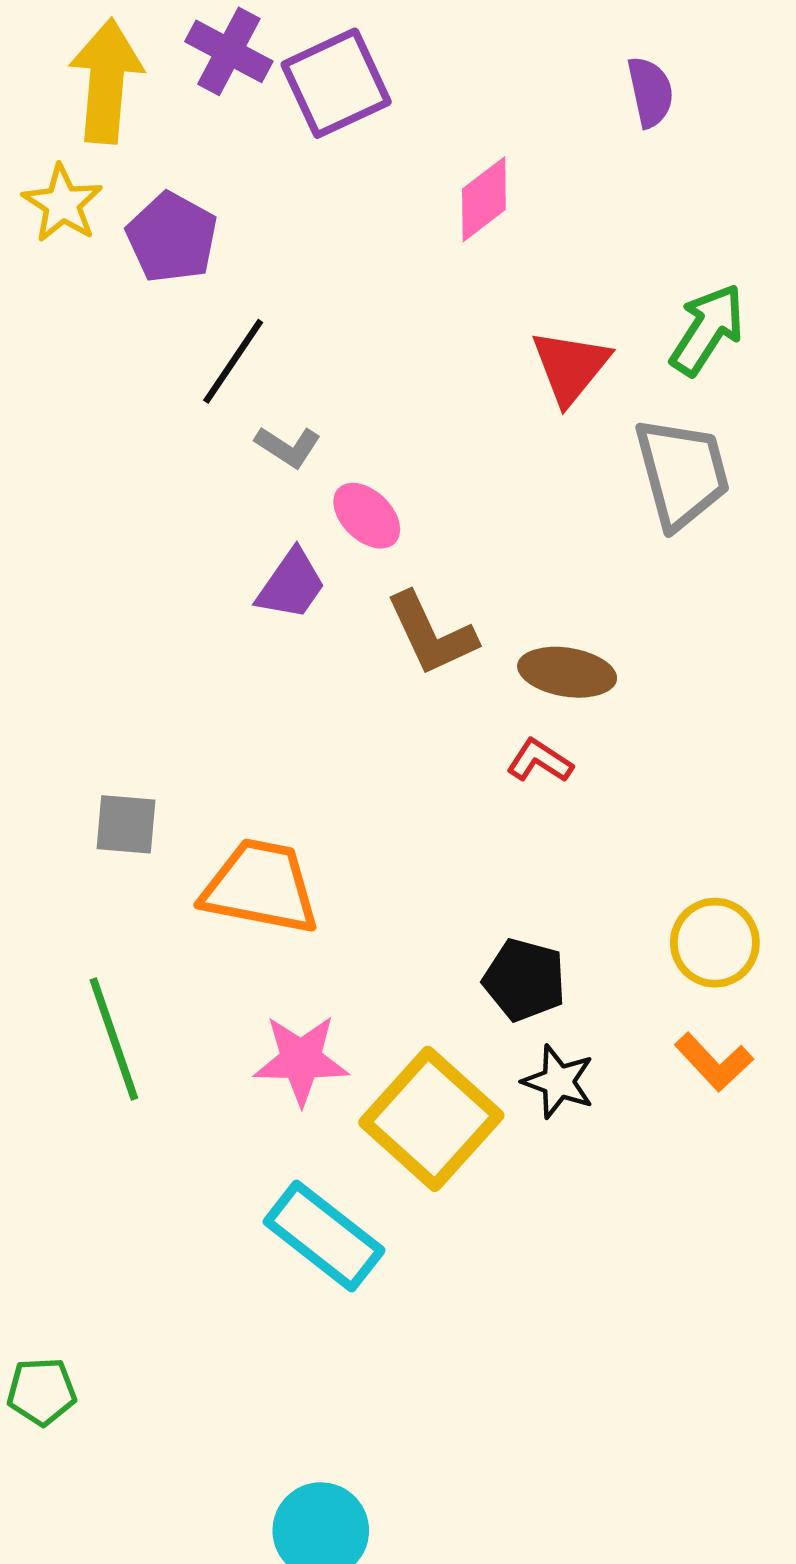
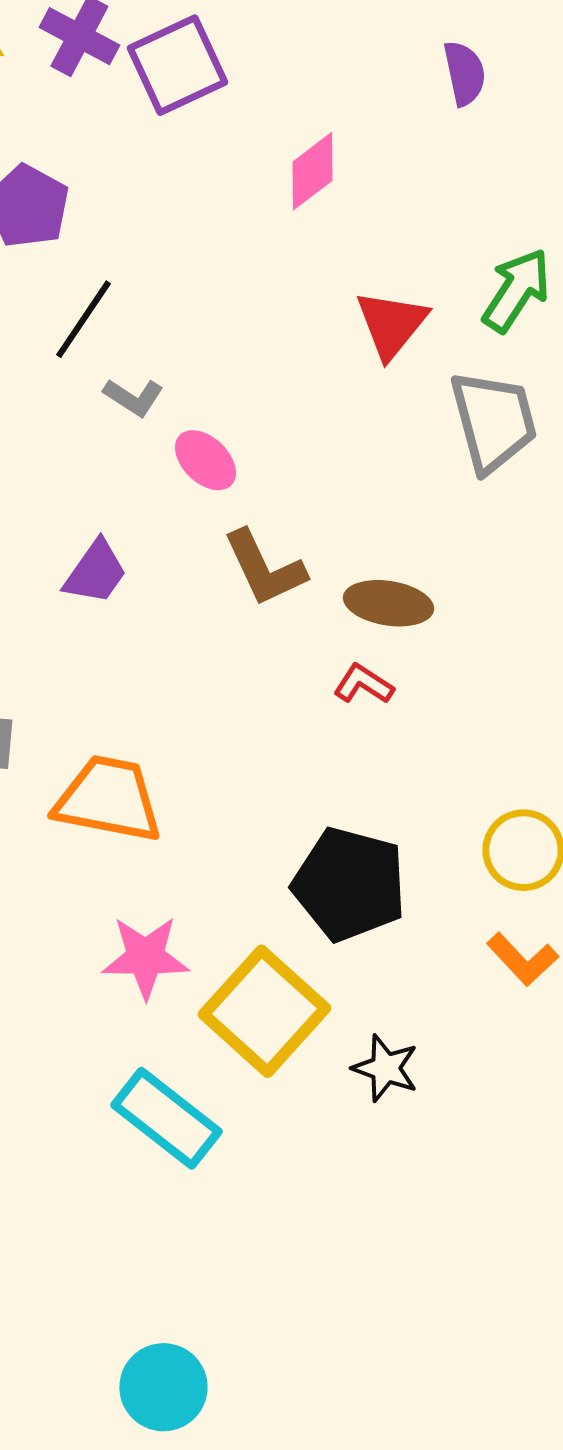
purple trapezoid: (291, 585) -> (95, 572), moved
black pentagon: (524, 980) -> (349, 884), size x1.5
black star: (558, 1082) -> (385, 1068), moved

